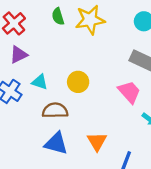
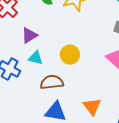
purple triangle: (19, 55) -> (29, 35), moved

